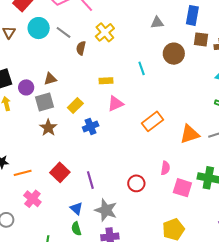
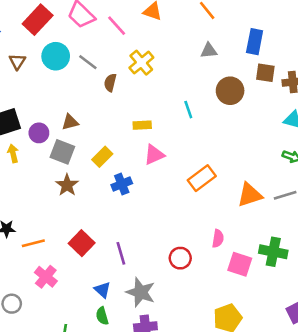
gray square: (44, 102) -> (62, 152), turned 36

